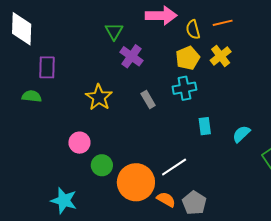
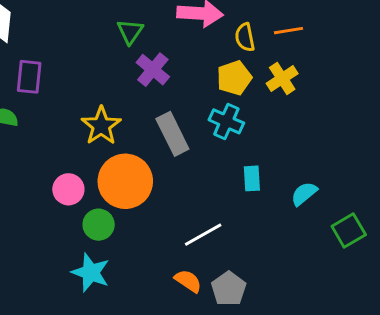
cyan cross: (184, 88) -> (226, 121), turned 30
gray rectangle: (148, 99) -> (172, 134), size x1.6
orange circle: (136, 182) -> (125, 181), moved
cyan star: (64, 201) -> (91, 272), moved

